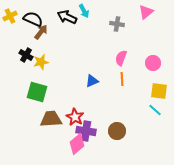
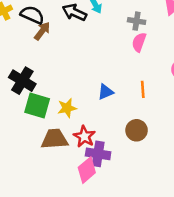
black cross: (26, 55) -> (22, 81), moved, size x1.5
pink semicircle: (121, 58) -> (139, 42), moved
yellow star: (41, 62) -> (67, 108), moved
brown circle: (117, 131) -> (137, 130), moved

